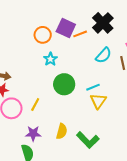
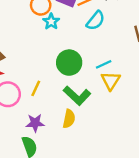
cyan semicircle: (103, 55) -> (96, 21), moved
cyan star: (50, 59) -> (51, 22), moved
green L-shape: (88, 140) -> (77, 96), moved

